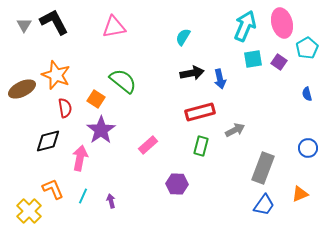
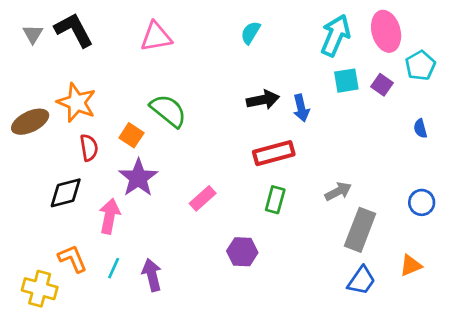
cyan semicircle: (183, 37) -> (251, 33), moved
gray arrow: (235, 130) -> (338, 191), moved
purple arrow: (111, 201) -> (152, 275), size x1.6
yellow cross: (29, 211) -> (40, 289), turned -30

